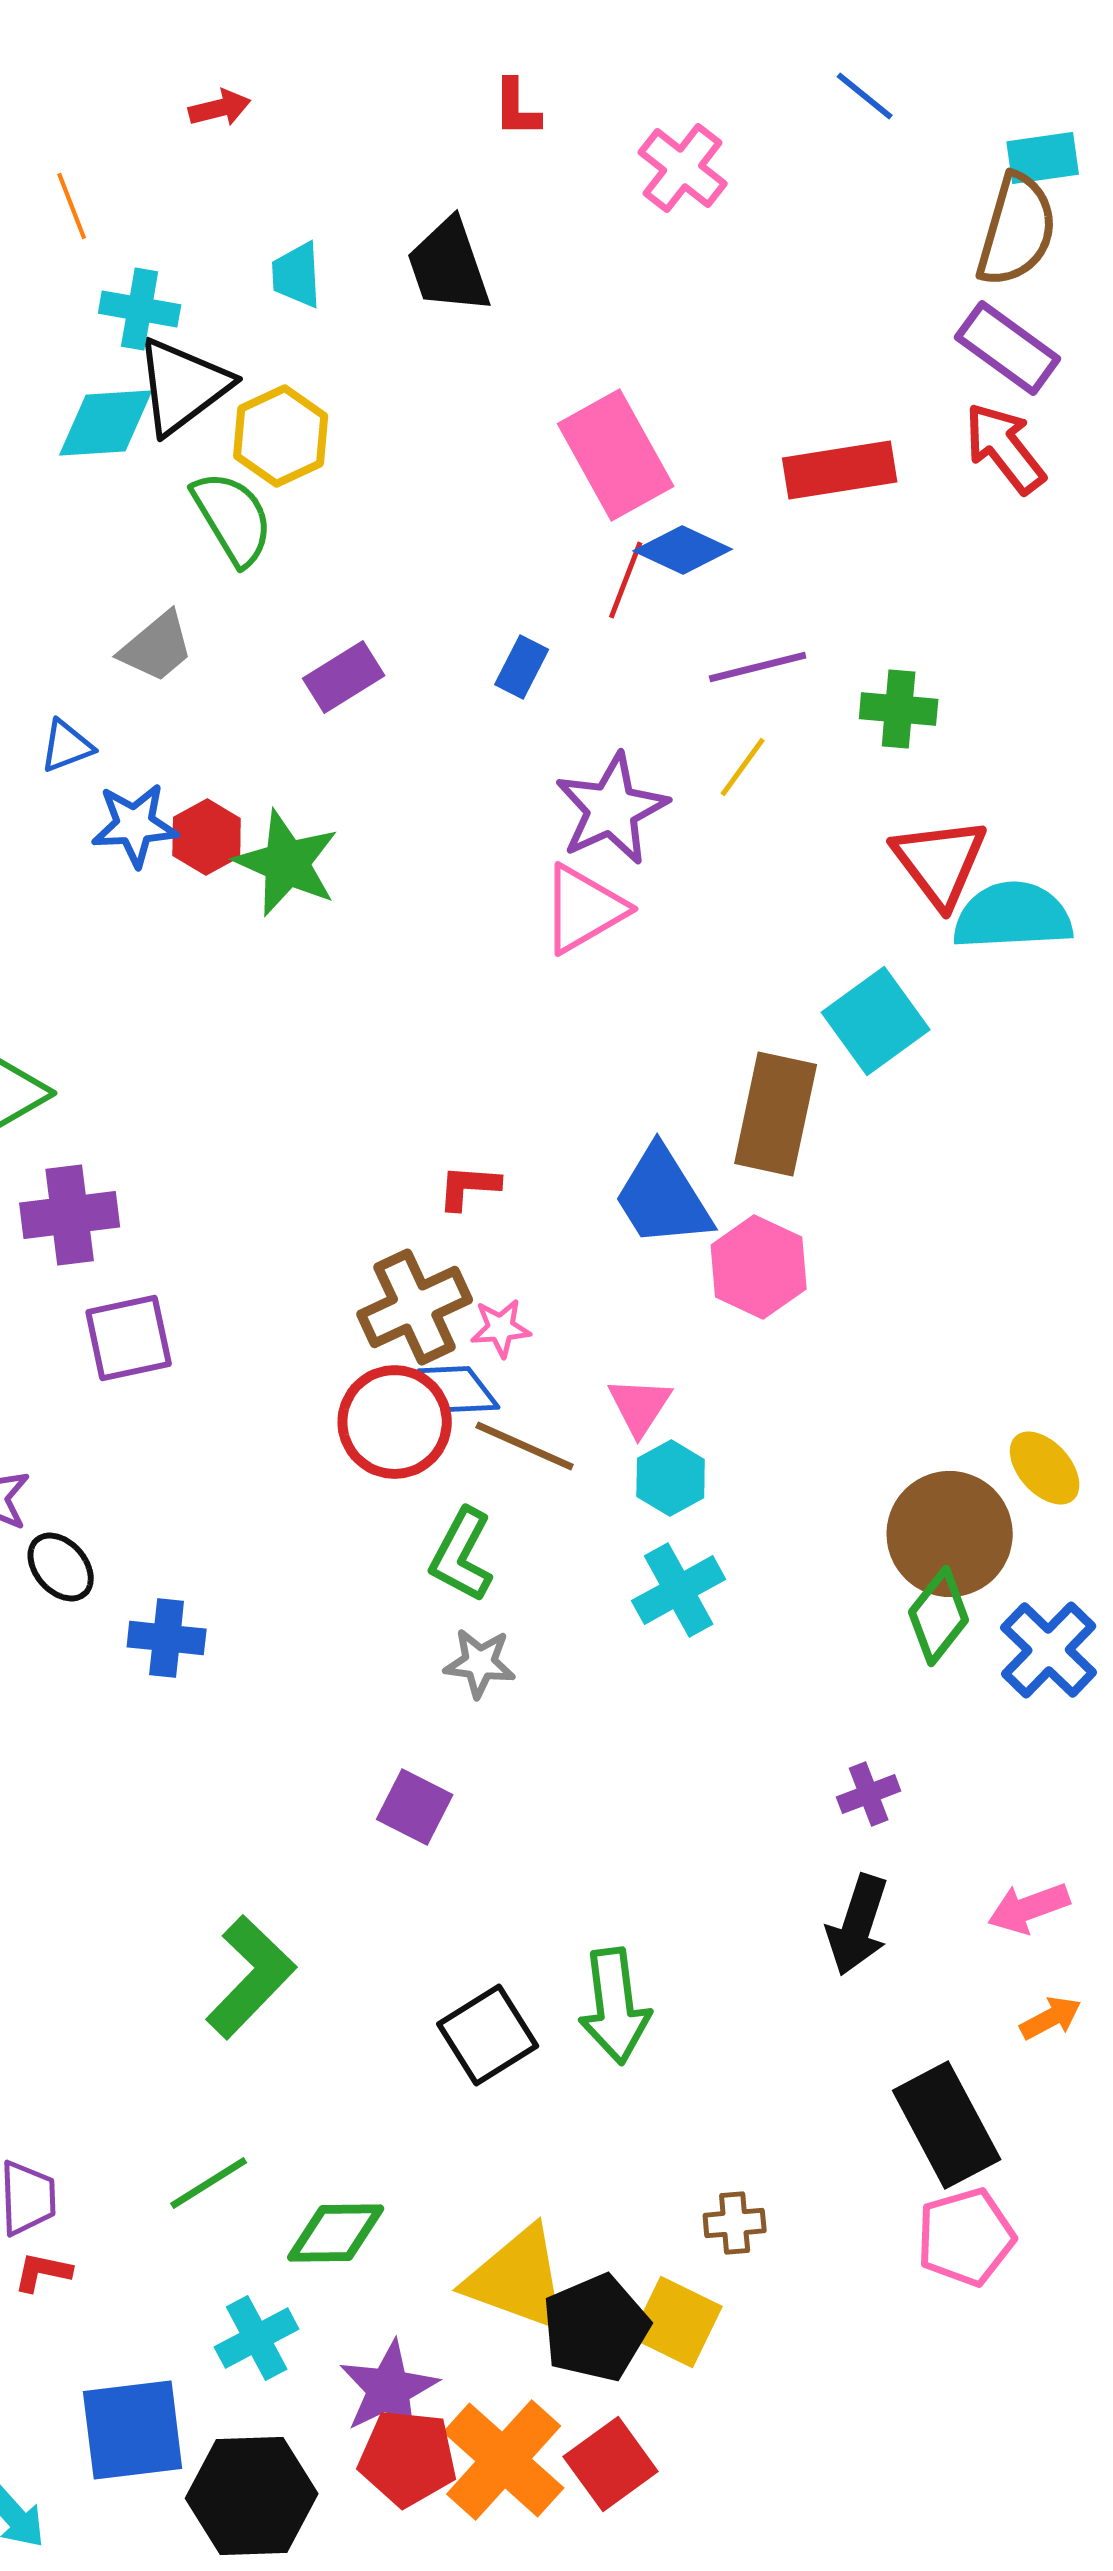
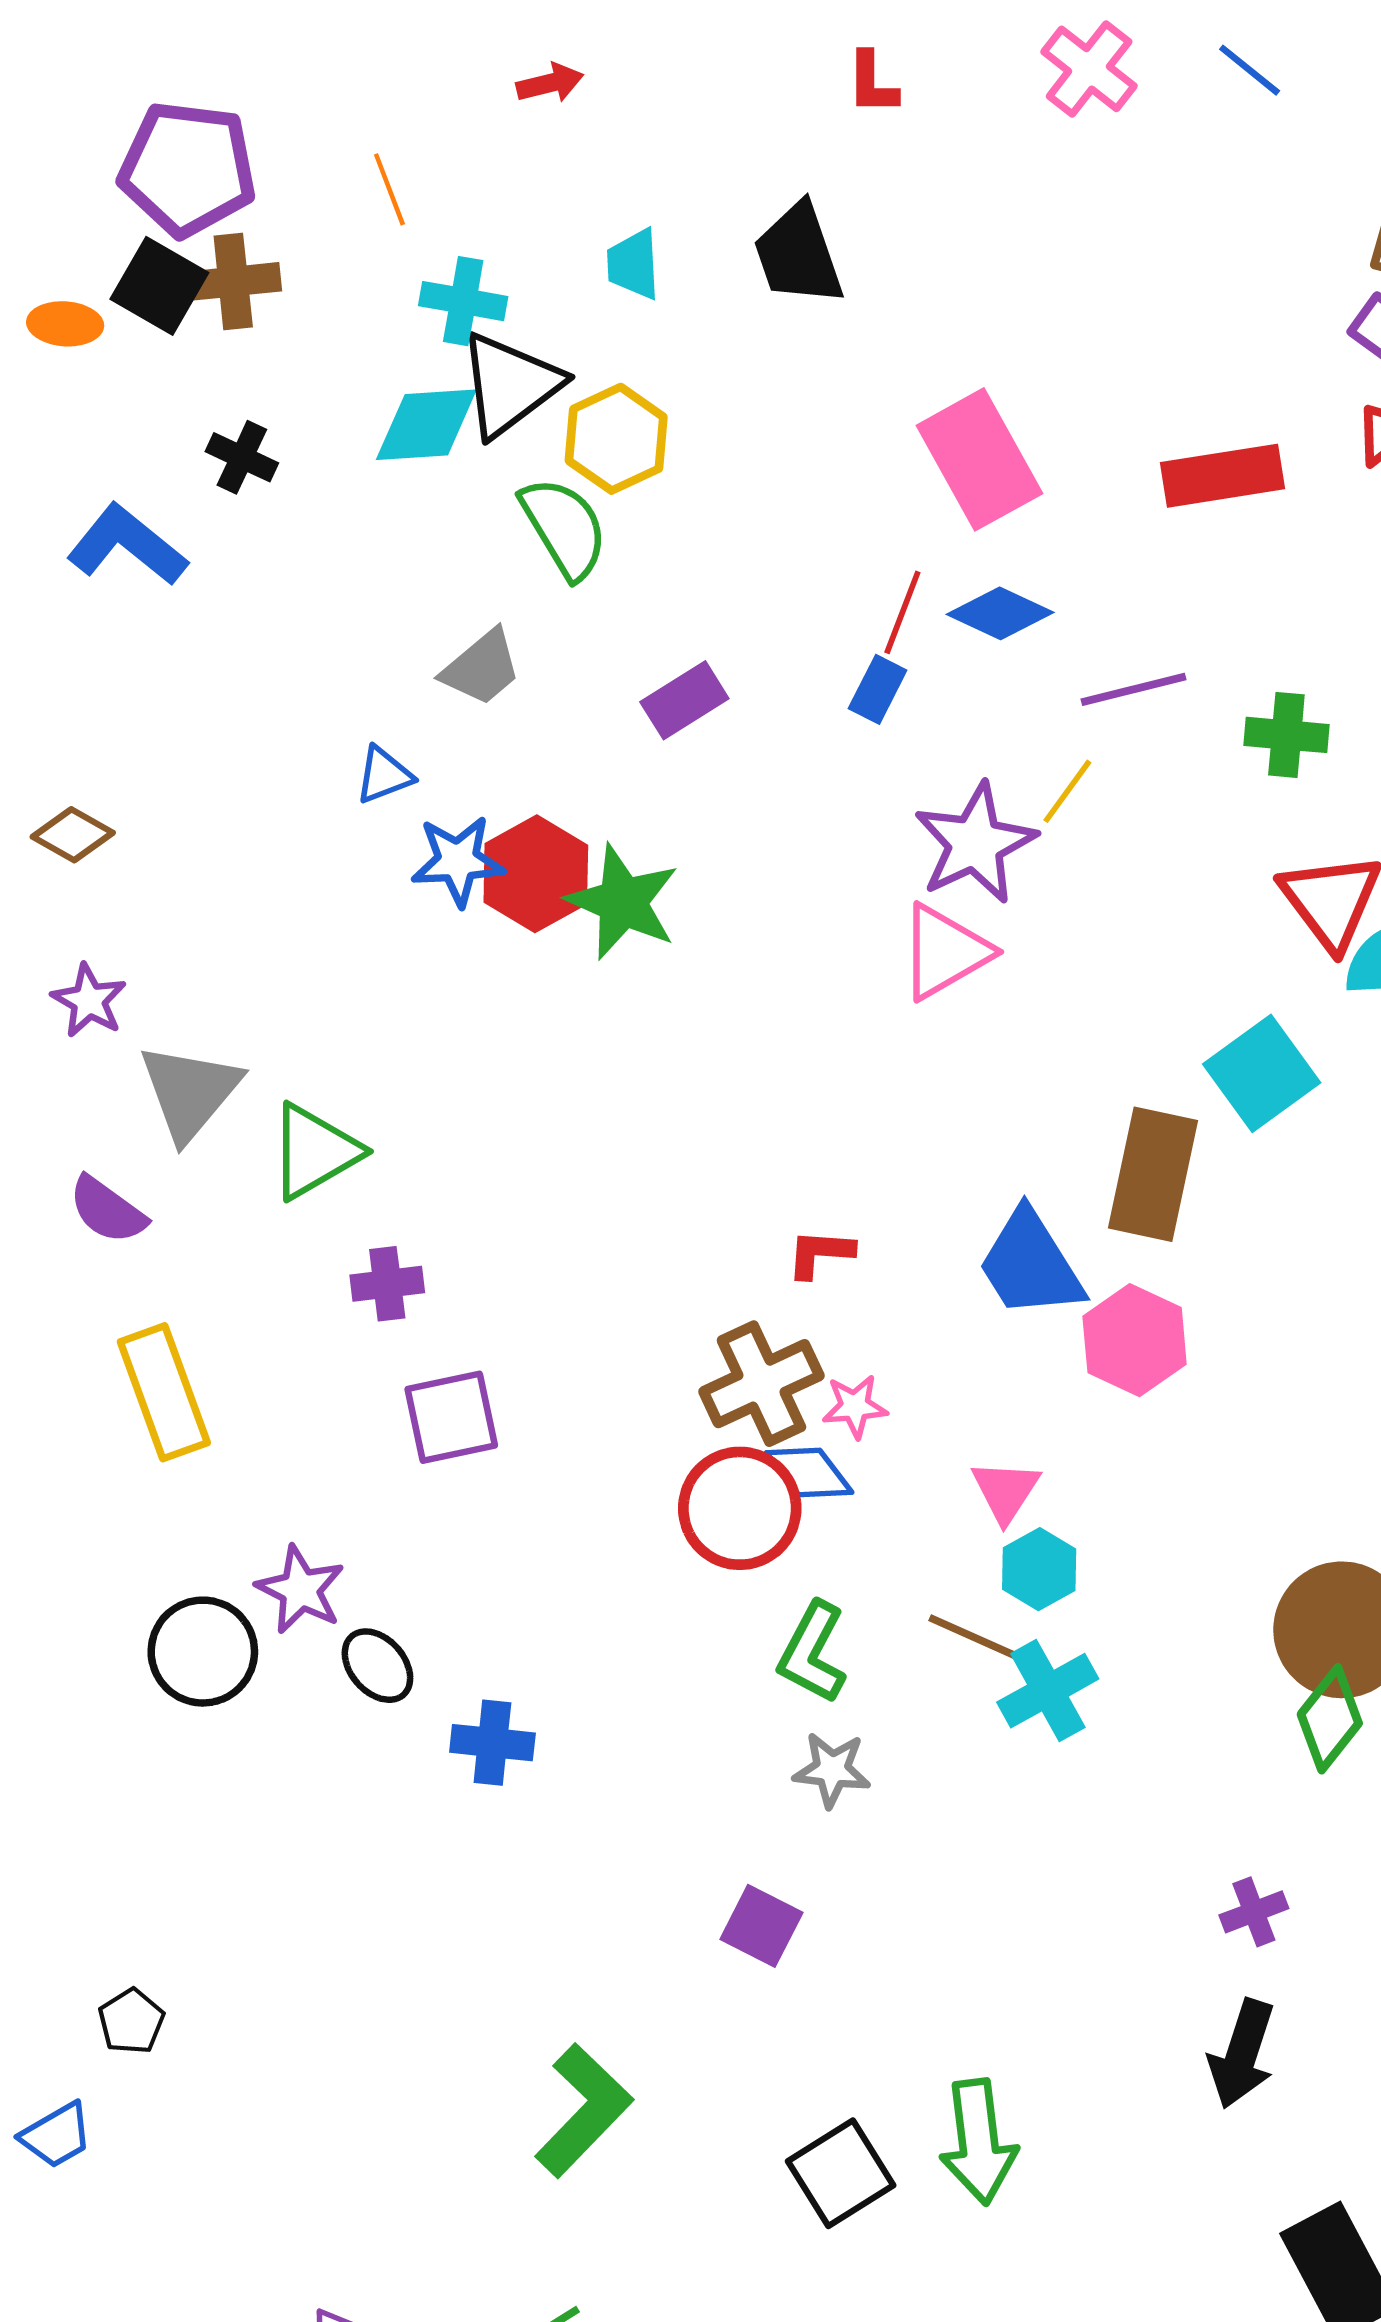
pink cross: (683, 168) -> (1089, 69), moved
blue diamond: (683, 550) -> (1000, 613), moved
red line: (626, 580) -> (902, 612), moved
yellow line: (743, 767) -> (1067, 791), moved
red hexagon: (207, 837) -> (536, 874), size x1.4
purple cross: (70, 1215) -> (387, 1284), size x0.7
brown line: (525, 1446) -> (982, 1641), moved

